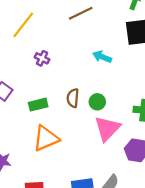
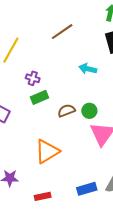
brown semicircle: (73, 98) -> (66, 111), turned 72
green rectangle: (38, 105) -> (40, 97), moved

